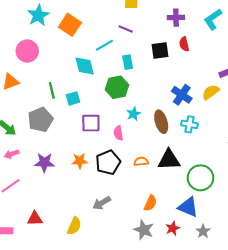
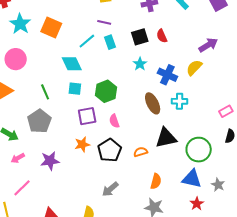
red semicircle: (184, 44) -> (162, 36), moved
cyan rectangle: (128, 62) -> (110, 42), moved
green hexagon: (117, 87) -> (106, 91), moved
cyan square: (73, 98) -> (75, 89), moved, turned 32
cyan star: (134, 114) -> (140, 64), moved
orange star: (80, 161) -> (82, 144), moved
orange semicircle: (141, 162) -> (141, 152), moved
red star: (173, 228) -> (197, 204), moved
gray star: (203, 231) -> (218, 185), moved

